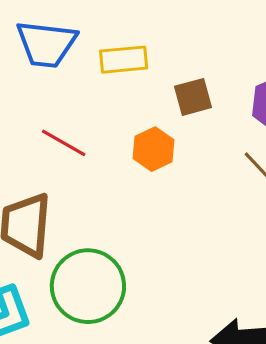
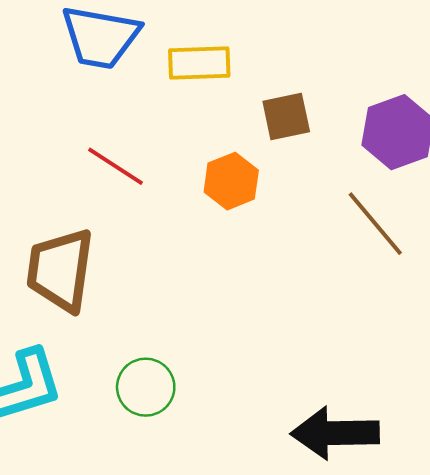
green circle: (88, 286) -> (146, 387), moved, size x0.6

